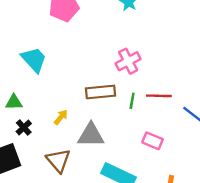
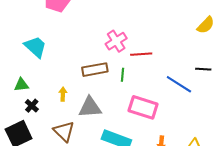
red line: (159, 96) -> (141, 54), moved
yellow arrow: (61, 117) -> (63, 94), turned -32
pink rectangle: (153, 141) -> (143, 107), size x1.6

